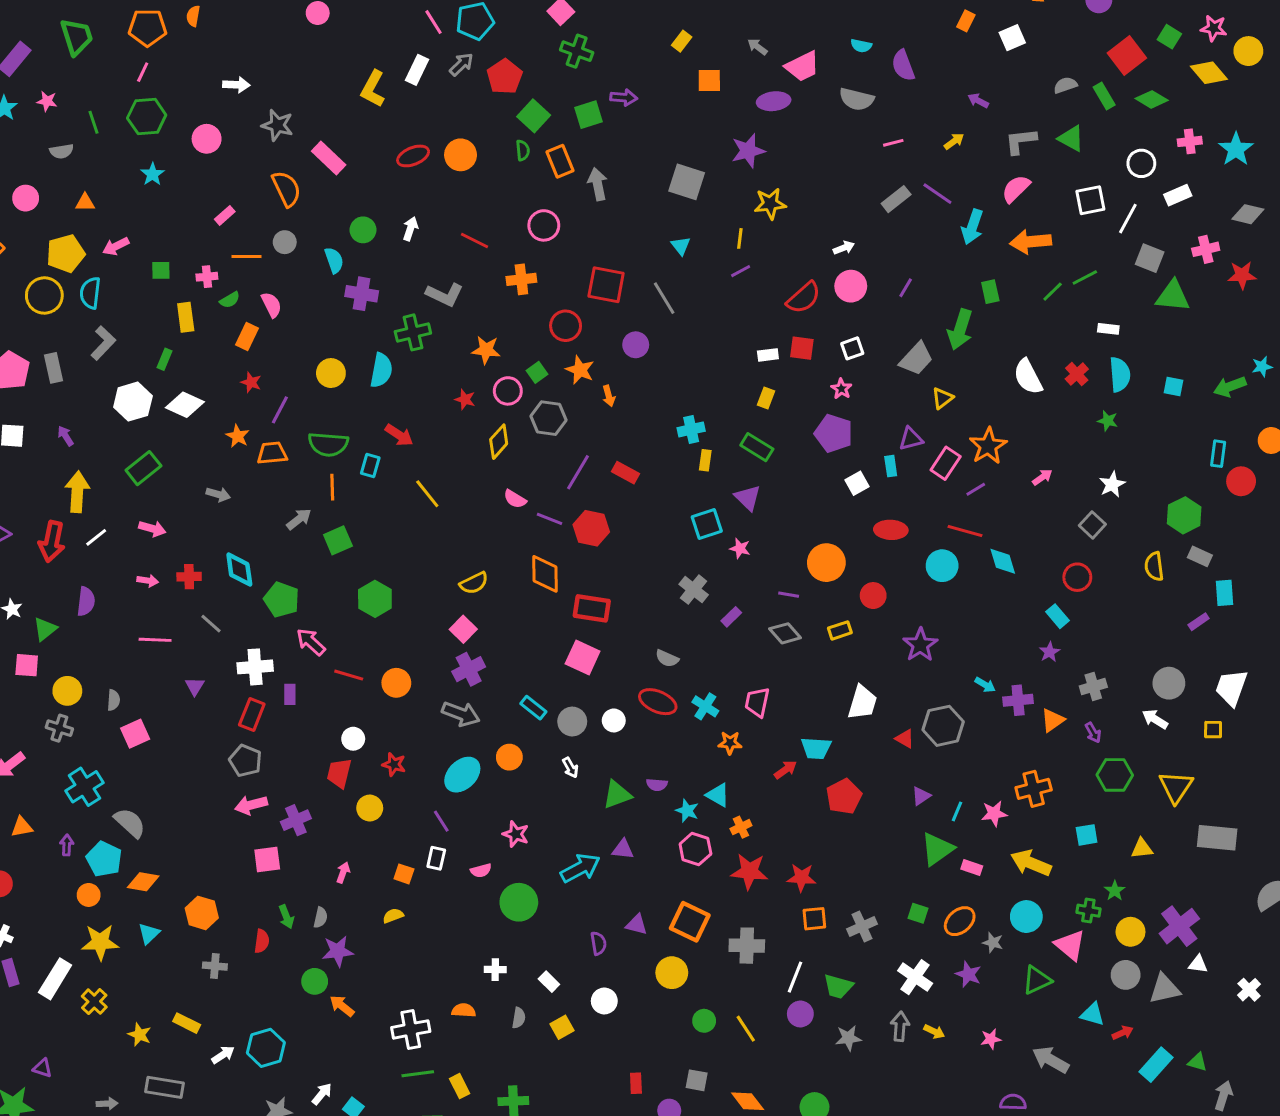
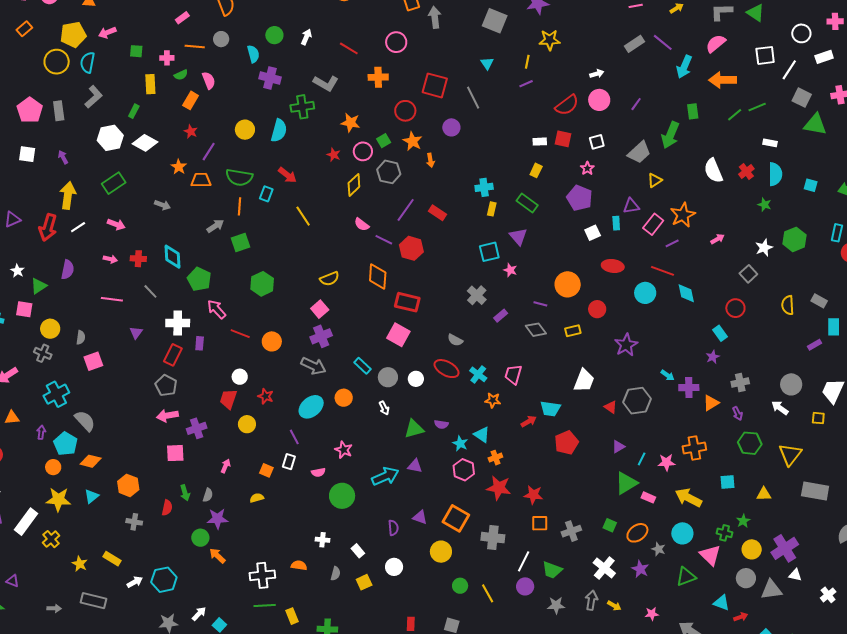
green hexagon: (1184, 515) -> (795, 239), moved

